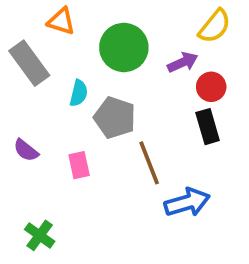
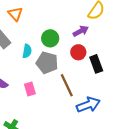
orange triangle: (61, 21) -> (15, 14), turned 35
green circle: (124, 47) -> (50, 38), moved, size x0.7
red circle: (211, 87) -> (78, 52), moved

